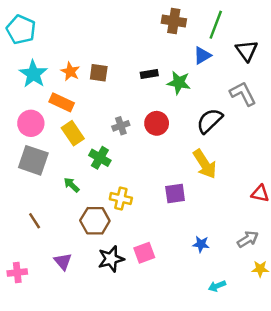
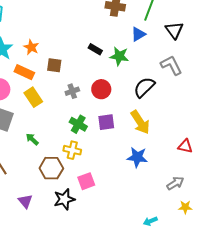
brown square: (99, 73) -> (54, 65), moved
black rectangle: (149, 74) -> (95, 49), turned 40
green cross: (100, 158) -> (78, 124), moved
purple square: (175, 194) -> (106, 122), moved
blue star: (201, 244) -> (137, 157), moved, size x1.5
pink square: (144, 253) -> (86, 181), moved

